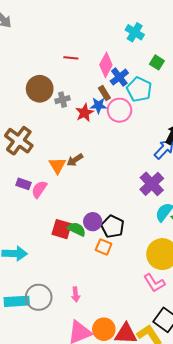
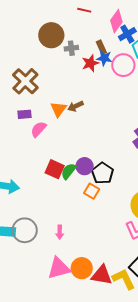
brown rectangle: (104, 93) -> (101, 47), moved
purple rectangle: (24, 184) -> (24, 114), moved, turned -32
green semicircle: (77, 229) -> (69, 171), turned -84

